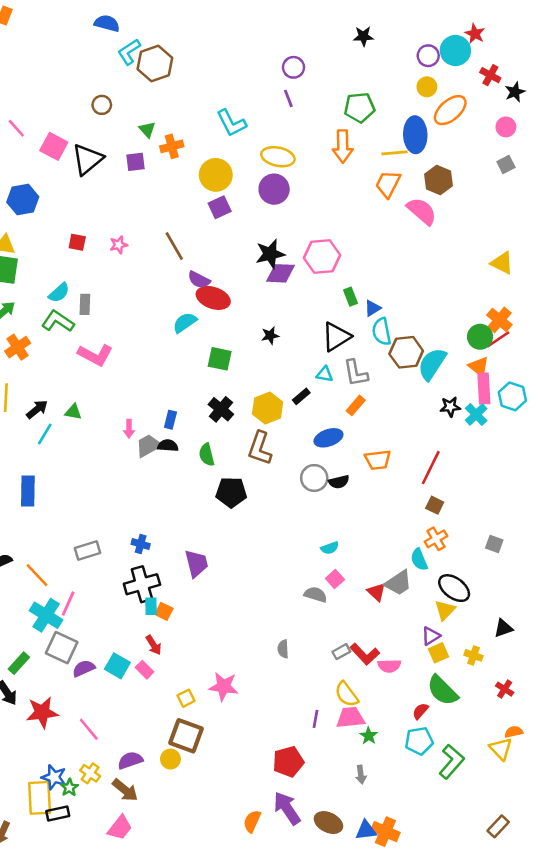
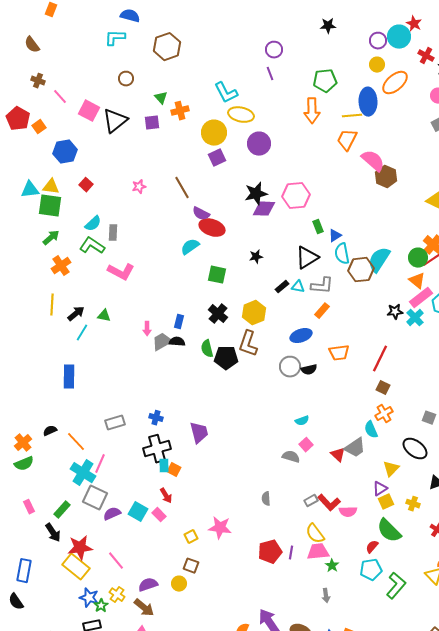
cyan L-shape: (129, 52) -> (115, 38), moved, turned 35
yellow ellipse: (278, 157) -> (241, 115), moved
brown hexagon: (439, 180) -> (386, 177), moved
red square: (77, 242) -> (86, 185), moved, turned 32
cyan semicircle: (432, 364) -> (379, 260), moved
gray L-shape: (356, 373) -> (322, 286), turned -75
pink rectangle: (484, 389) -> (421, 298), turned 55
black rectangle: (301, 396) -> (282, 287), moved
black pentagon: (231, 492) -> (226, 358), moved
black ellipse: (454, 588) -> (415, 449), moved
brown square: (186, 736) -> (191, 566), size x0.6
red pentagon: (288, 762) -> (270, 552), moved
yellow rectangle: (40, 798) -> (76, 567), moved, turned -48

